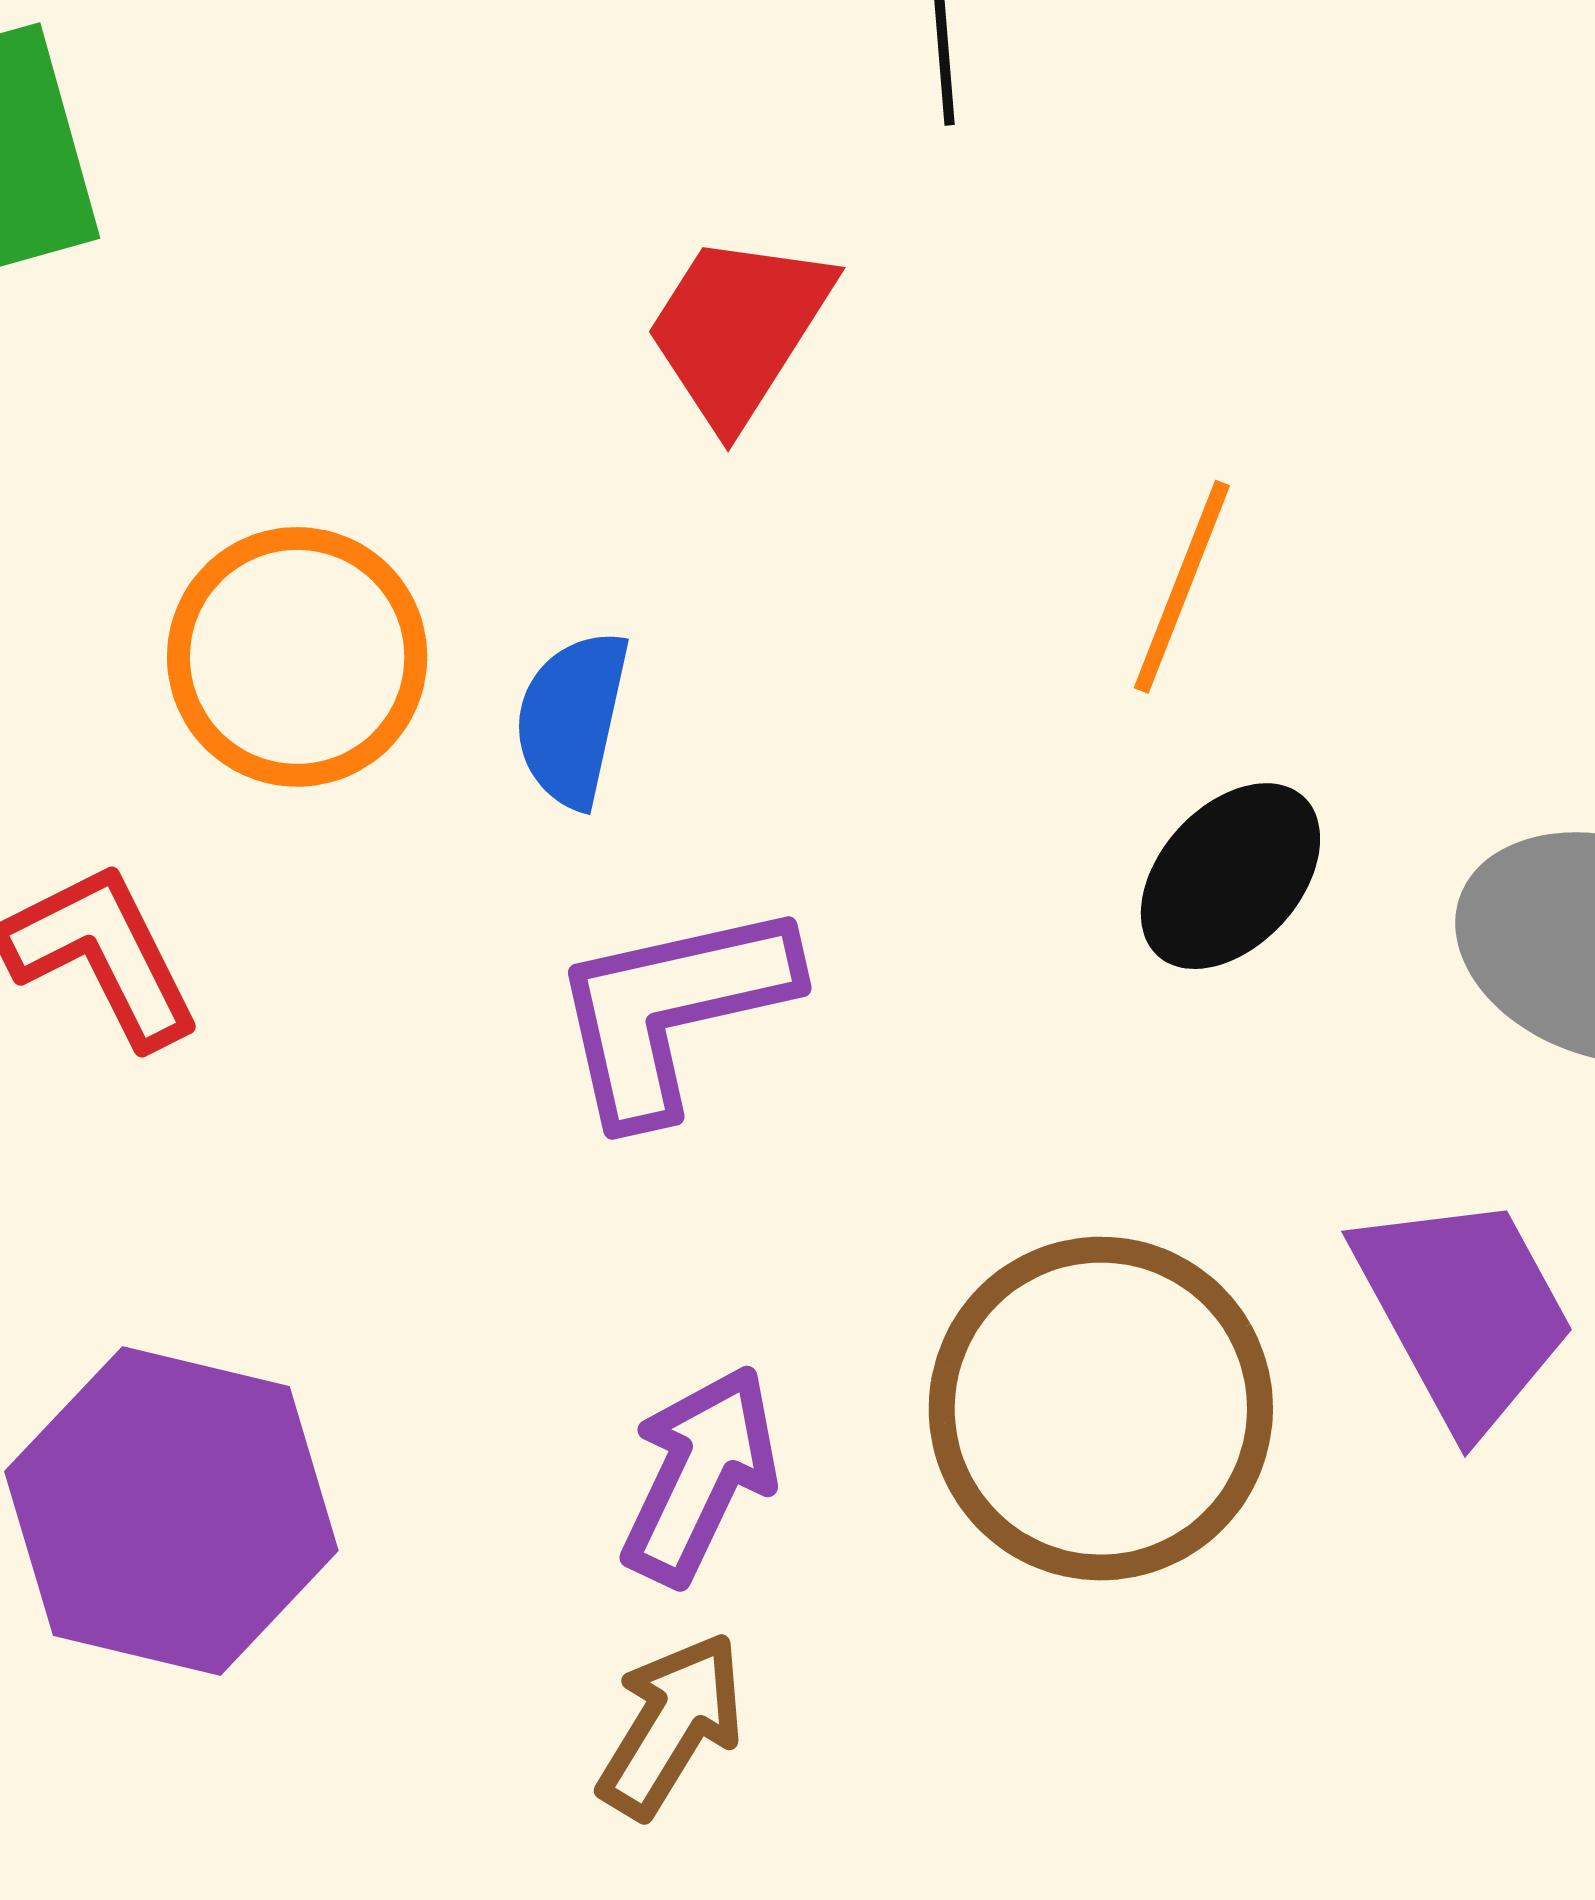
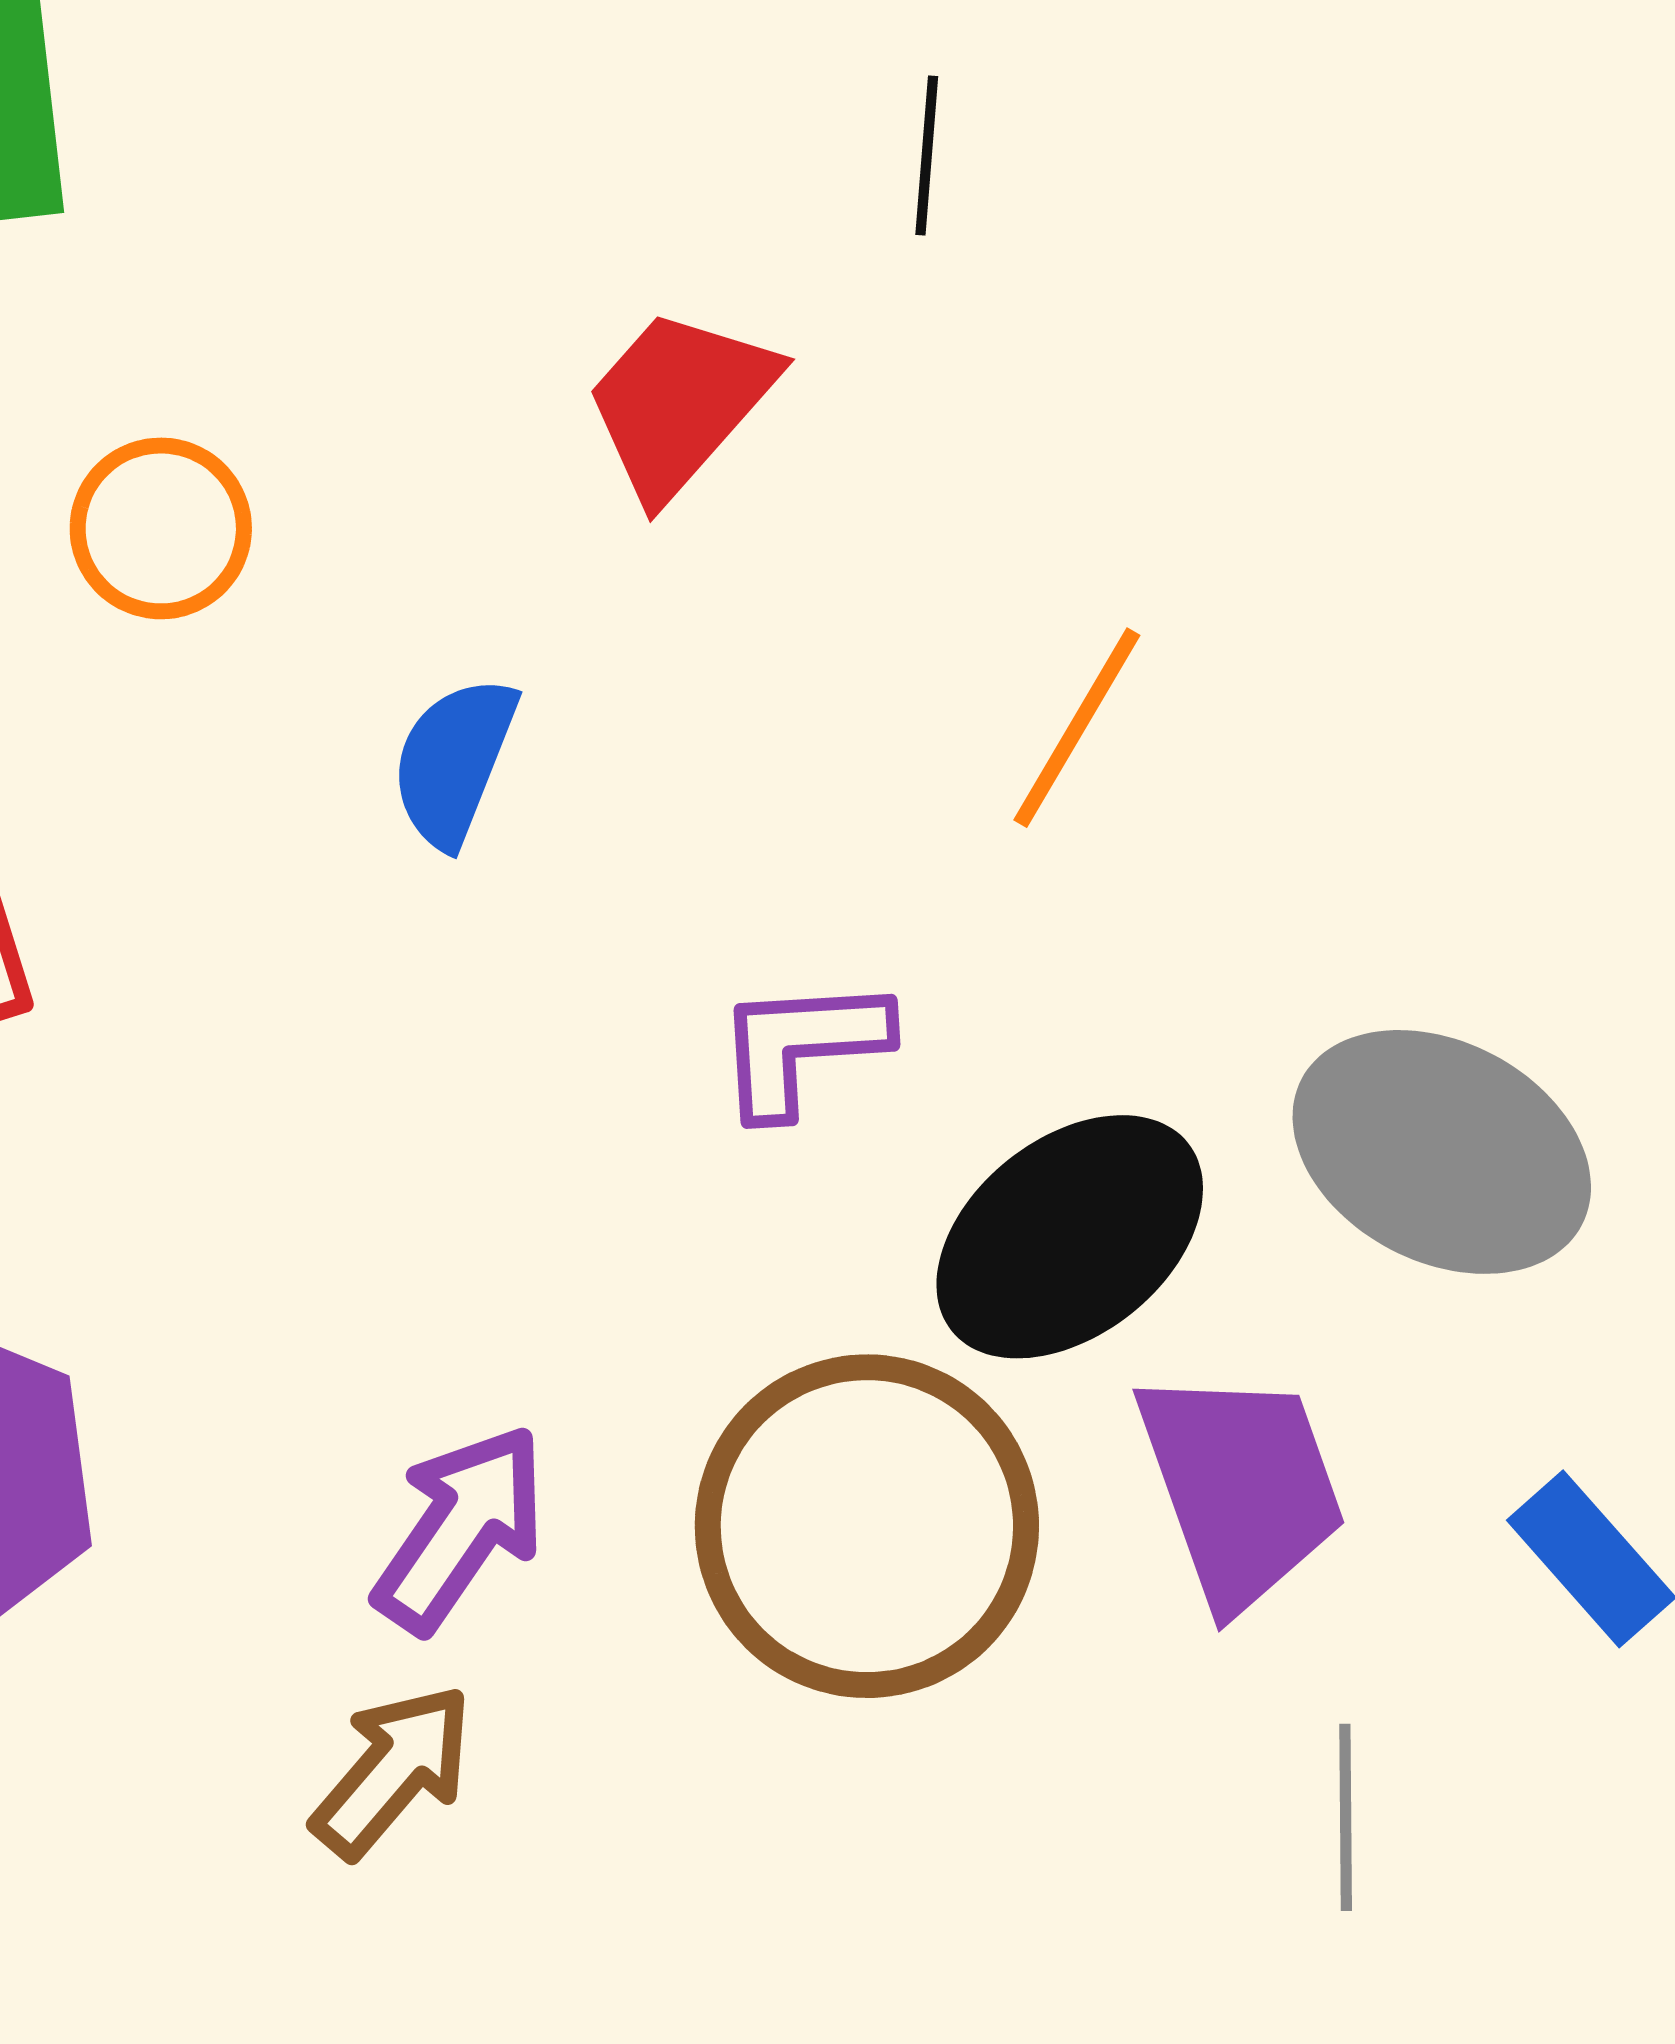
orange circle: (297, 657) -> (161, 528), moved, size x0.7
black ellipse: (1230, 876) -> (1070, 1237), moved, size x1.4
purple L-shape: (672, 1010) -> (802, 1046), moved, size x0.7

